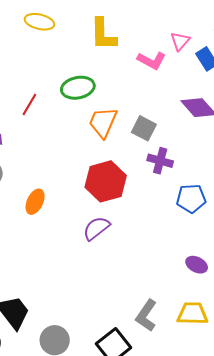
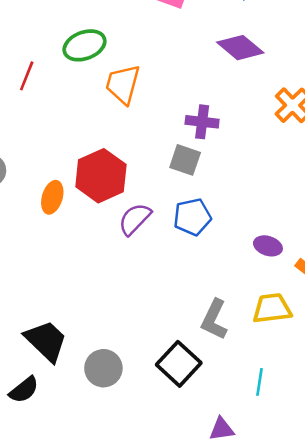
gray square: (144, 128) -> (185, 160), moved
red hexagon: (106, 181) -> (101, 176), moved
blue pentagon: (191, 199) -> (192, 217), moved

